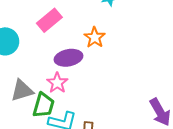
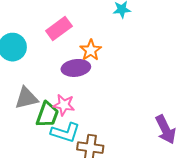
orange star: (95, 37) -> (91, 50), moved
pink star: (57, 83) -> (64, 105), moved, turned -30

